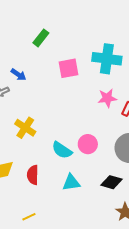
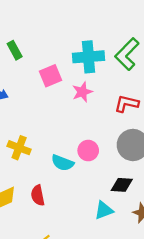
green rectangle: (41, 38) -> (15, 50), turned -54
pink star: (107, 98) -> (82, 92), moved
cyan triangle: (71, 182) -> (104, 210), moved

